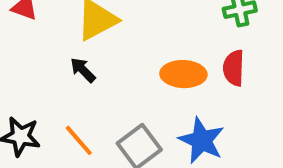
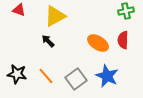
orange ellipse: (183, 74) -> (98, 43), turned 30

